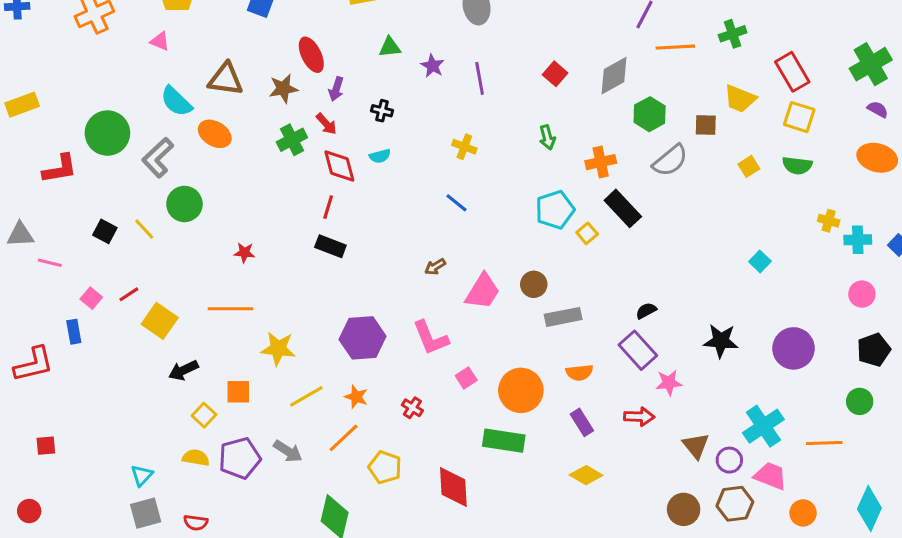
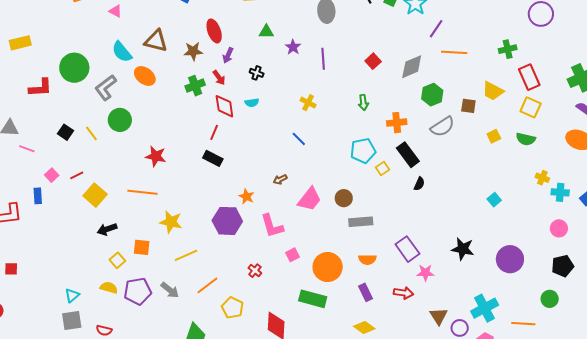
green cross: (733, 34) -> (508, 49), moved
red star: (244, 253) -> (156, 156), size x1.5
black semicircle: (646, 311) -> (419, 184), moved, turned 136
orange star: (356, 397) -> (247, 197), moved

